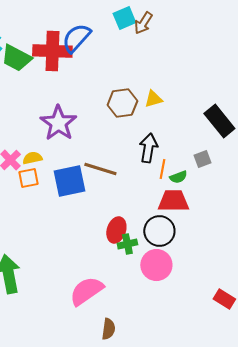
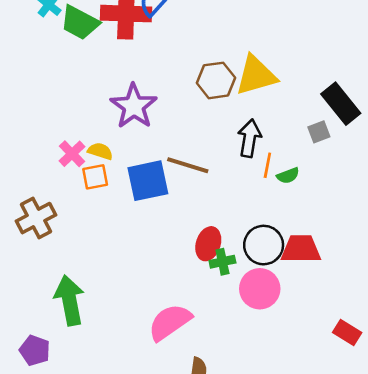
yellow triangle: (153, 99) -> (256, 75), size x1.8
yellow semicircle: (32, 158) -> (100, 151), turned 30
gray square: (202, 159) -> (319, 132), moved
red trapezoid: (173, 201) -> (301, 249), moved

